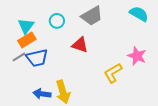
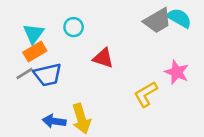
gray trapezoid: (92, 16) -> (157, 21), moved

